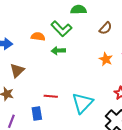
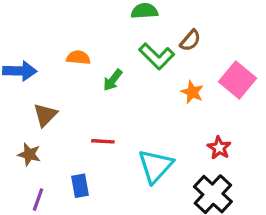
green L-shape: (61, 29) -> (157, 56), moved
green arrow: (58, 51) -> (113, 80), turned -48
red line: (51, 96) -> (103, 141), moved

